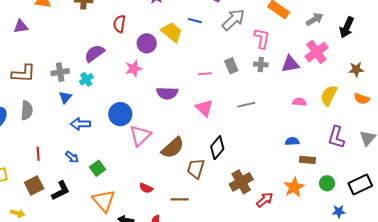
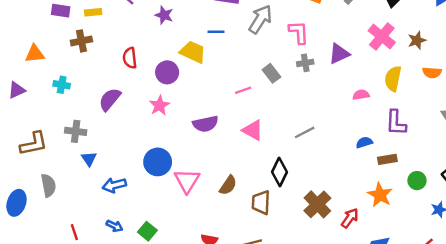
pink cross: (316, 52) -> (382, 36), moved
gray cross: (60, 72) -> (76, 131), turned 30
cyan cross: (86, 79) -> (62, 85), moved, turned -32
gray line: (246, 105) -> (305, 132), moved
purple L-shape: (336, 137) -> (396, 123), moved
brown semicircle: (173, 148) -> (228, 185), size x0.7

